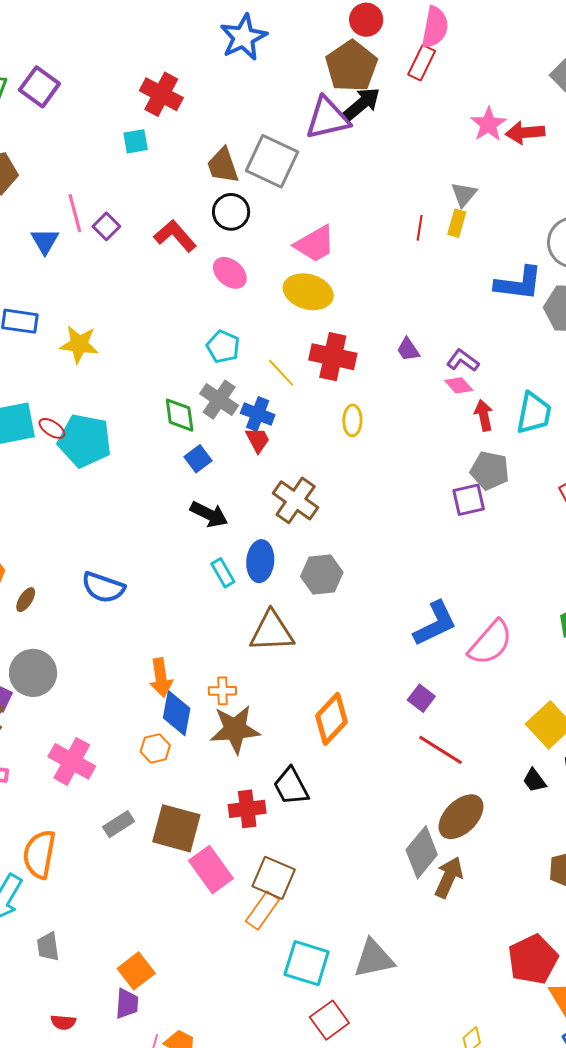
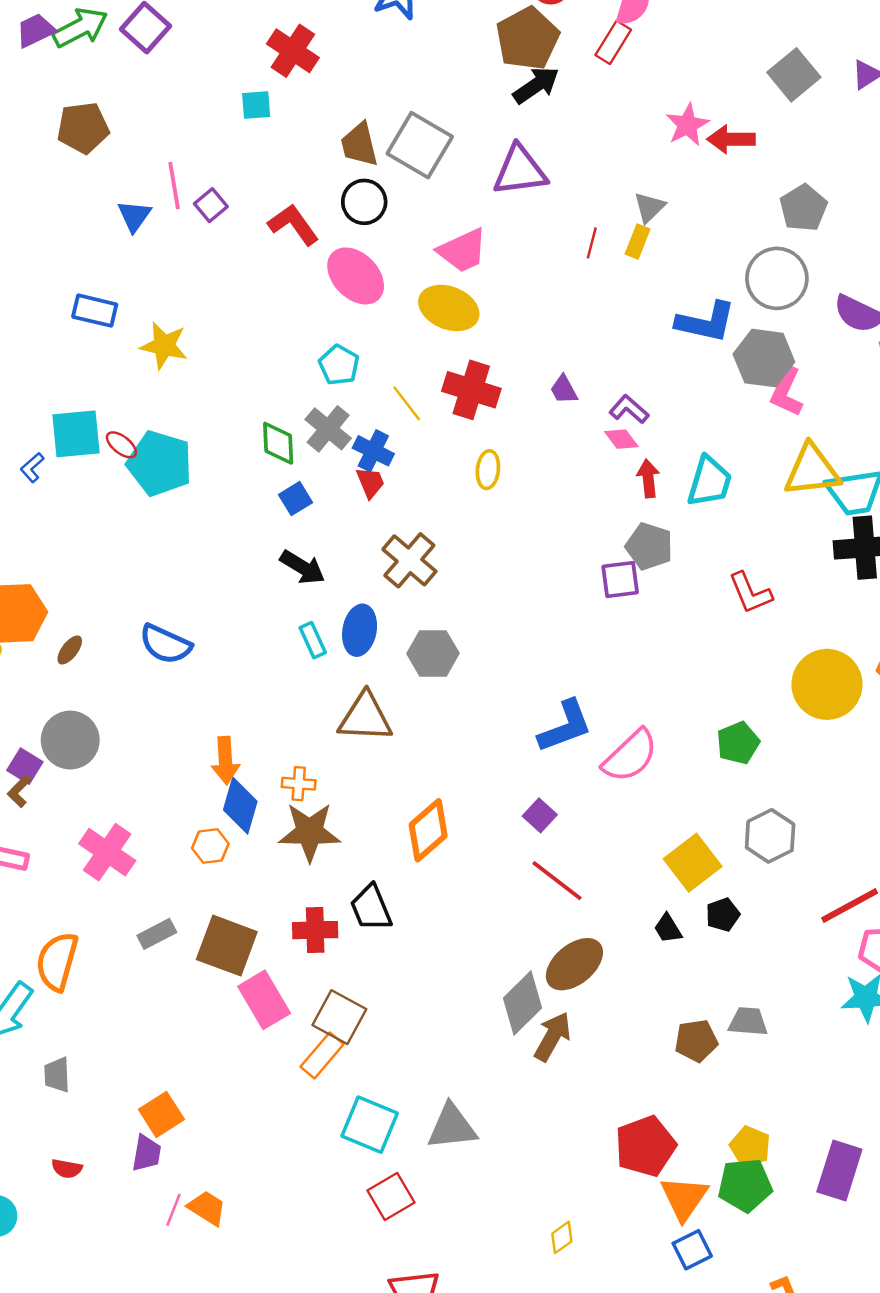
purple triangle: (328, 118) -> (520, 171), moved
pink ellipse: (230, 273) -> (356, 276), size x1.4

